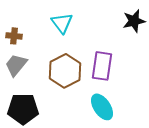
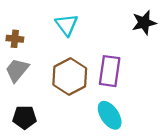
black pentagon: (23, 109) -> (25, 117), size x0.7

